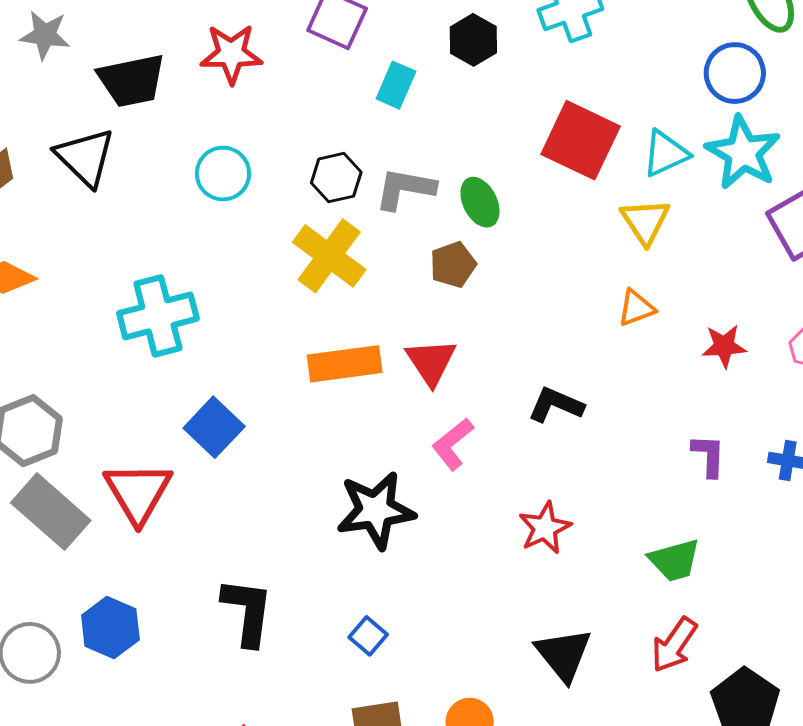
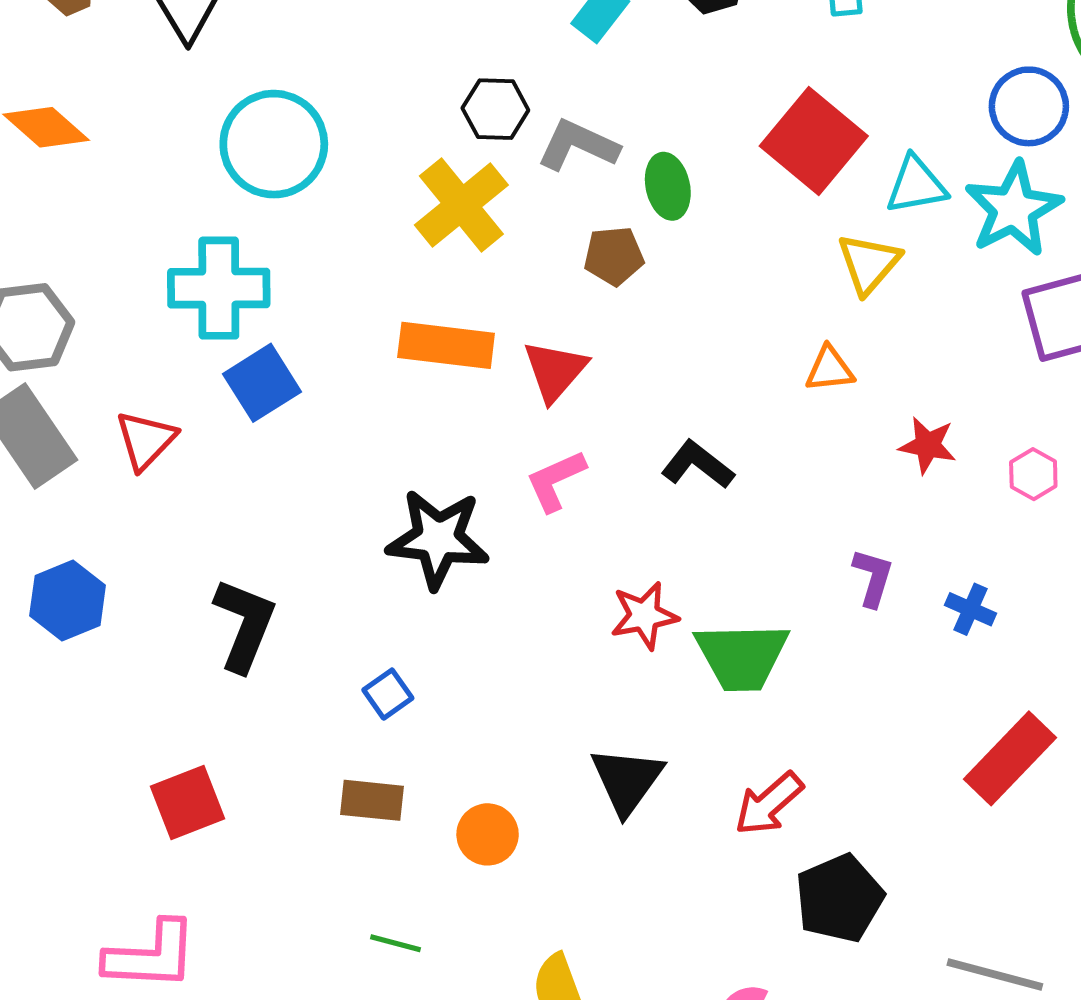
cyan circle: (223, 174) -> (274, 144), moved, size x1.5
cyan cross: (158, 316) -> (219, 288), moved
red triangle: (138, 492) -> (146, 440), size x0.7
green trapezoid: (674, 560) -> (742, 656), moved, size x1.4

